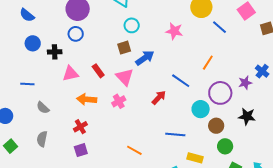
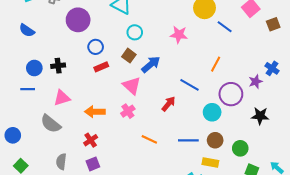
blue circle: (76, 34) -> (96, 47), moved
blue circle: (33, 43) -> (34, 68), moved
brown square: (124, 48) -> (129, 56), turned -32
red rectangle: (98, 71) -> (101, 67), moved, turned -72
pink triangle: (70, 74) -> (62, 98), moved
blue line: (27, 84) -> (28, 89), moved
gray semicircle: (43, 108) -> (51, 124), size x1.5
brown circle: (216, 126) -> (215, 140), moved
gray semicircle: (42, 139) -> (61, 162), moved
orange line: (134, 150) -> (149, 139), moved

